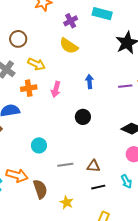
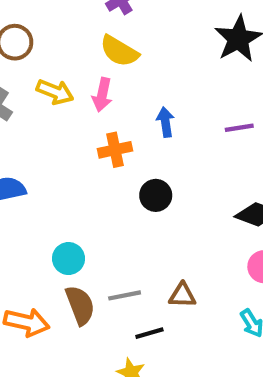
orange cross: (29, 88) -> (115, 150), moved
pink arrow: (56, 89) -> (102, 95), moved
black line: (98, 187) -> (149, 333), moved
brown semicircle: (40, 189) -> (80, 305), moved

